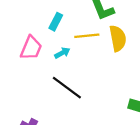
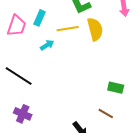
pink trapezoid: (31, 48) -> (17, 26), moved
black line: (67, 88) -> (19, 76), moved

